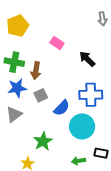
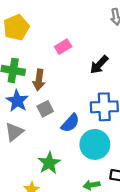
pink rectangle: (57, 43) -> (63, 47), turned -64
black arrow: (87, 59) -> (99, 65), turned -90
blue star: (17, 88) -> (17, 101), turned -30

